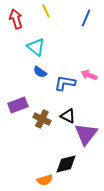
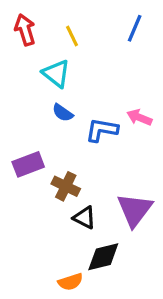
yellow line: (46, 11) -> (72, 36), moved
black triangle: (68, 116) -> (85, 218), moved

